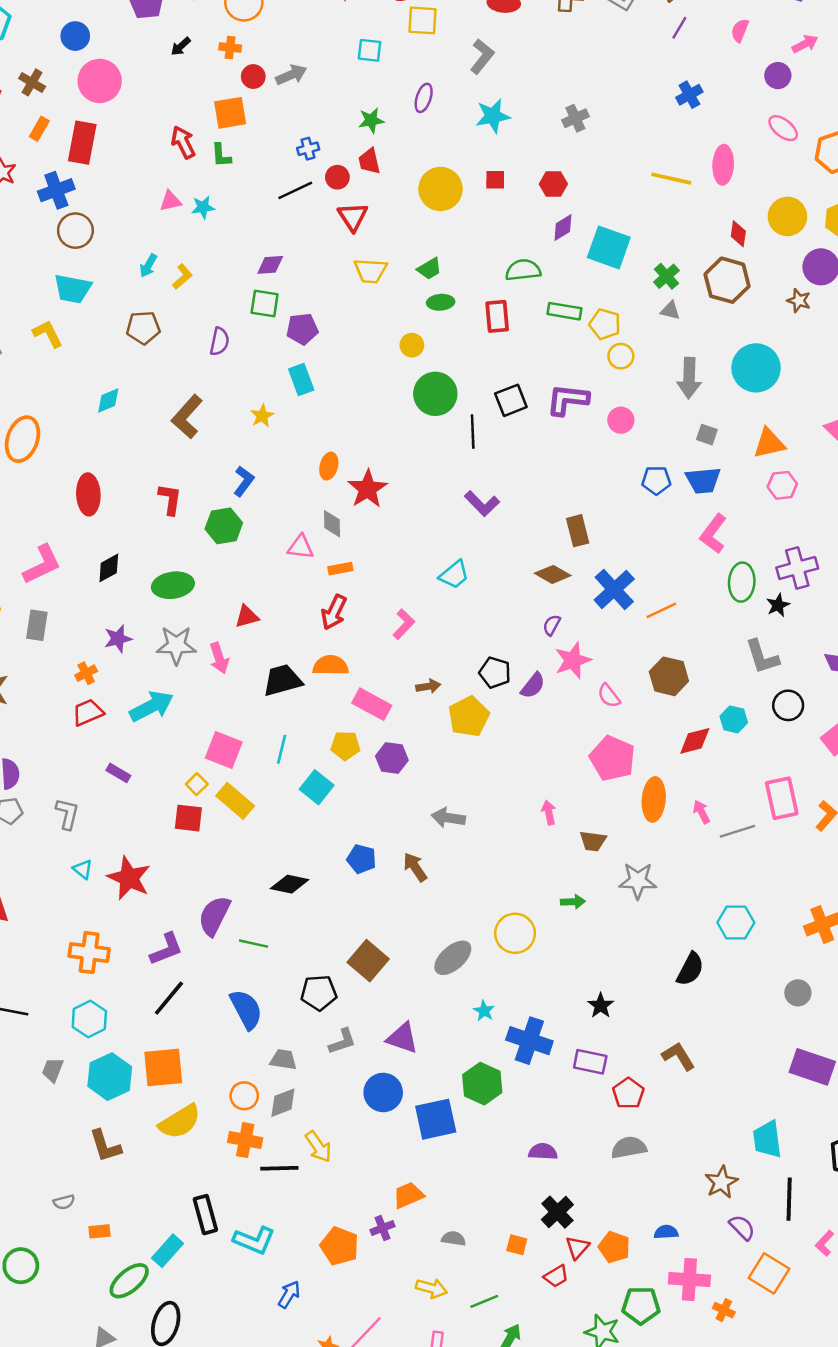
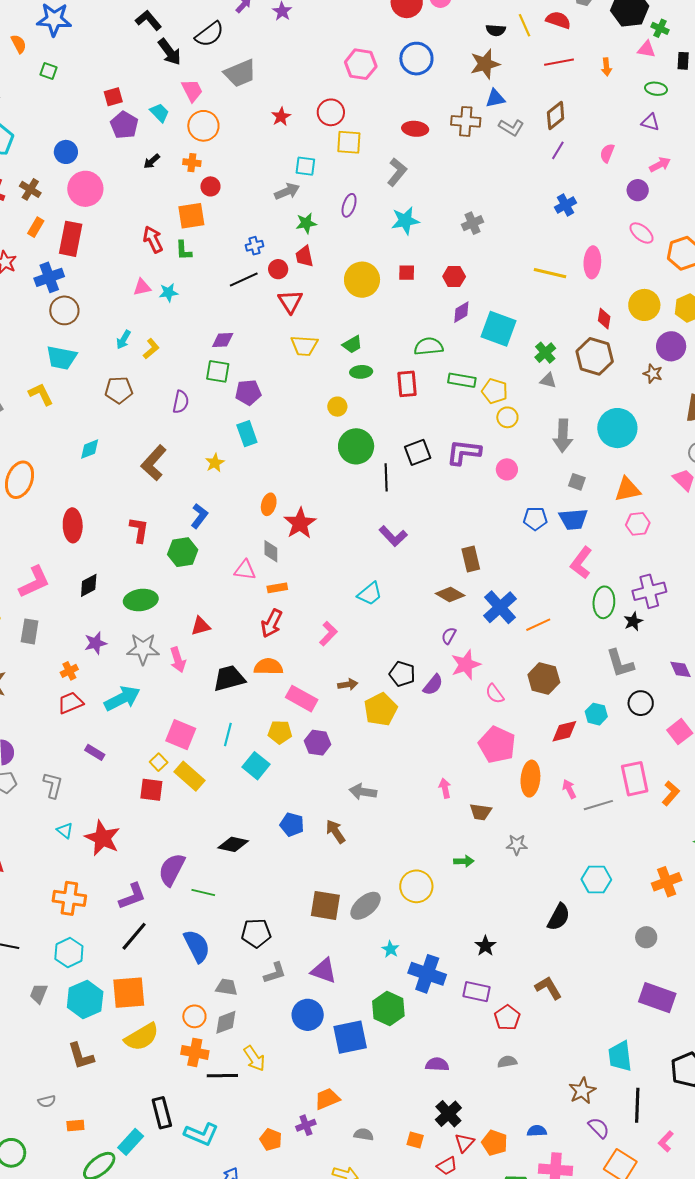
gray arrow: (291, 75) -> (287, 191), moved
gray star: (638, 881) -> (517, 845), size x0.7
brown square: (368, 961) -> (325, 905), moved, turned -32
gray semicircle: (629, 1147) -> (507, 1062), size x0.7
orange pentagon: (340, 1246) -> (271, 1140), size x0.7

